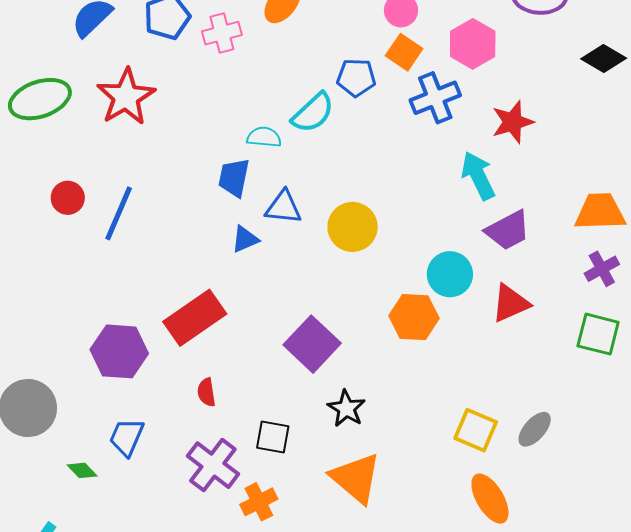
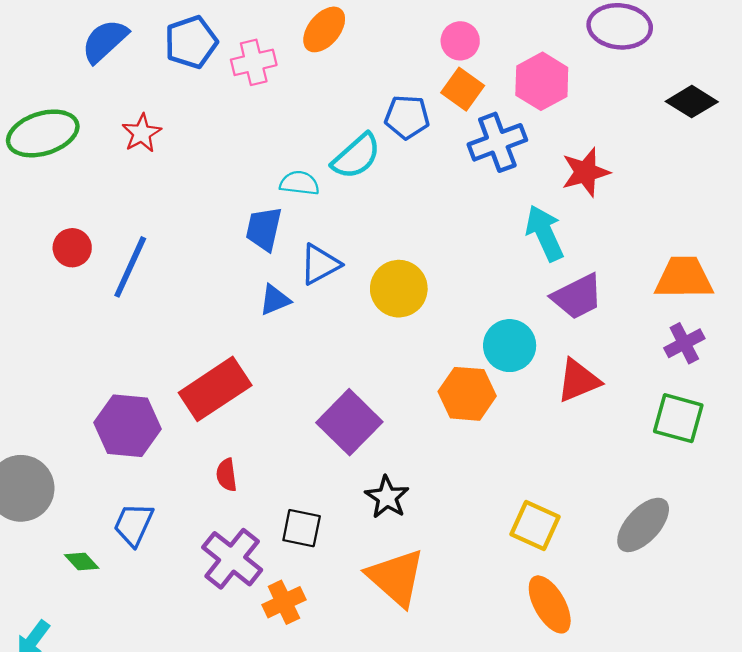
red star: (126, 97) -> (142, 133), size x0.6
blue triangle: (283, 207) -> (320, 264), turned -36
gray ellipse: (535, 429) -> (643, 525), moved, size x1.4

